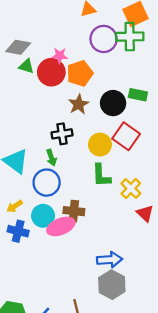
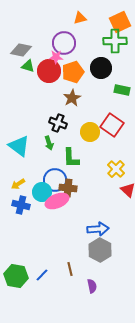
purple circle: (104, 39) -> (64, 43), moved
black circle: (113, 103) -> (101, 68), moved
black cross: (62, 134) -> (58, 123), turned 30
green L-shape: (101, 175) -> (71, 158), moved
blue circle: (47, 183) -> (55, 180), moved

